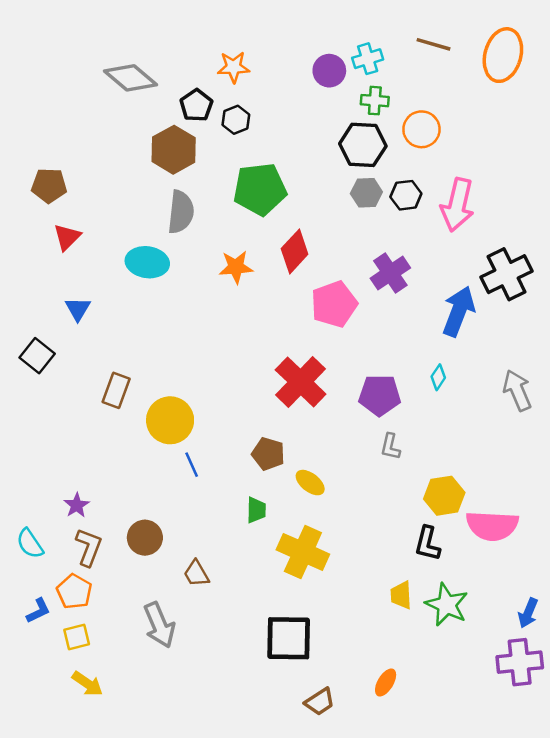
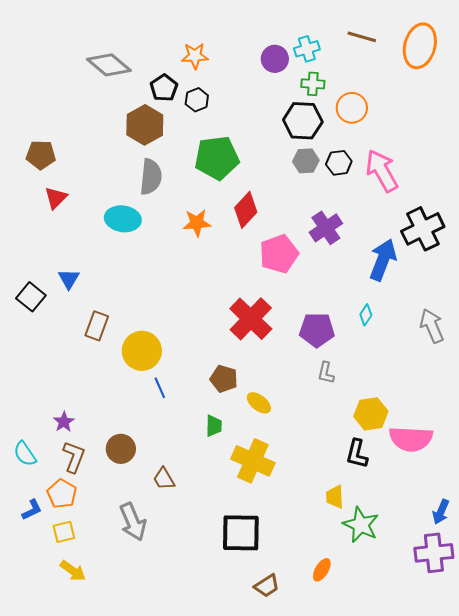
pink arrow: (457, 205) -> (382, 171), turned 138
blue triangle: (78, 309) -> (69, 279), moved
green star: (447, 605) -> (361, 525), moved

